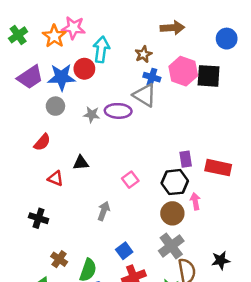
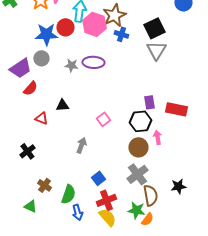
brown star: (143, 54) -> (114, 15), size x1.6
pink hexagon: (183, 71) -> (94, 24), moved
black square: (209, 76) -> (154, 28), moved, turned -30
purple trapezoid: (30, 77) -> (20, 68), moved
gray triangle: (145, 95) -> (156, 50), moved, turned 30
black cross: (39, 218) -> (27, 151), turned 35

